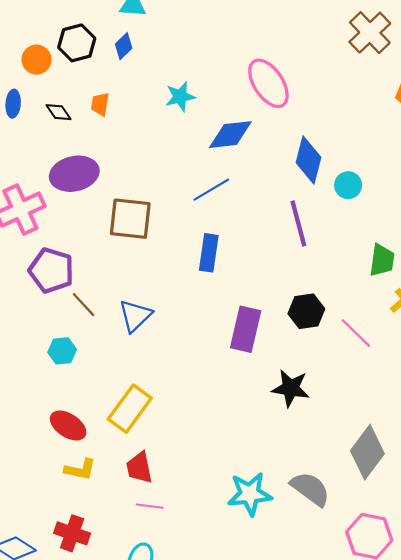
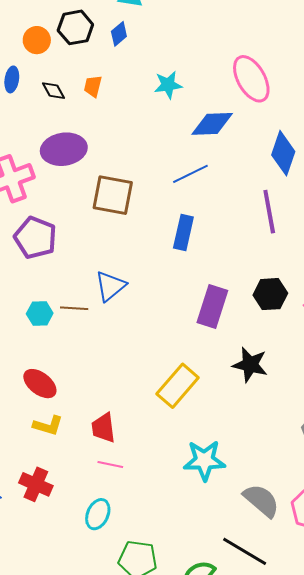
brown line: (84, 305) -> (74, 308), moved, turned -48
yellow rectangle: (130, 409) -> (178, 386), moved
gray semicircle: (310, 489) -> (261, 501), moved

